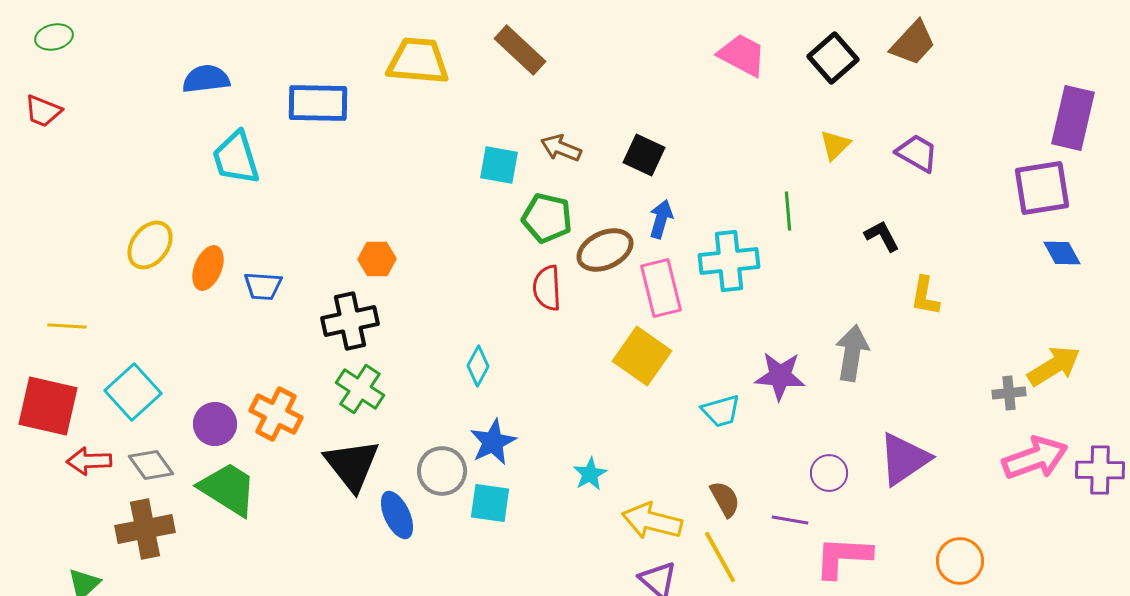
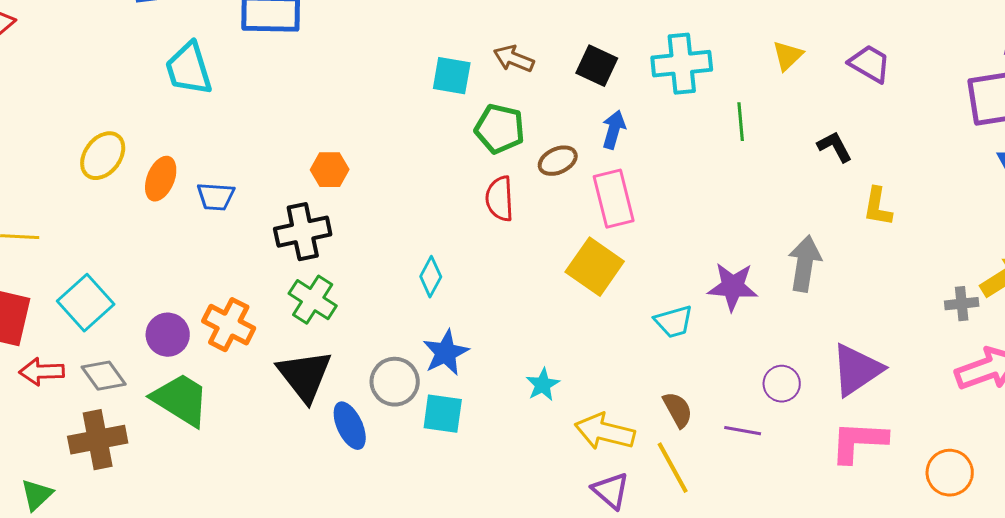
brown ellipse: (605, 250) -> (558, 161), size x0.7
cyan cross: (729, 261) -> (682, 64), moved
pink L-shape: (843, 557) -> (859, 442), moved
orange circle: (960, 561) -> (950, 473), moved

